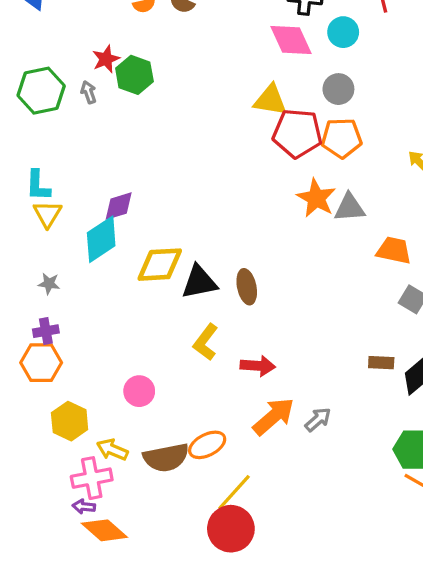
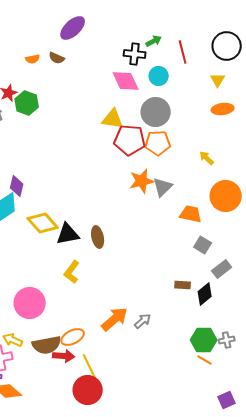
gray circle: (338, 89) -> (156, 112), size x1.5
orange star: (316, 198) -> (142, 181), turned 30
purple diamond: (119, 206) -> (17, 186), turned -60
gray triangle: (350, 208) -> (163, 187), turned -40
yellow diamond: (160, 265) -> (43, 223), turned 52
red arrow: (258, 366) -> (64, 356), moved
pink circle: (139, 391) -> (30, 303), size x1.6
yellow line: (234, 492) -> (90, 367), turned -68

